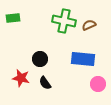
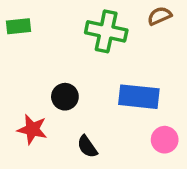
brown semicircle: (89, 25) -> (159, 16), moved
black semicircle: (45, 83) -> (87, 147), moved

